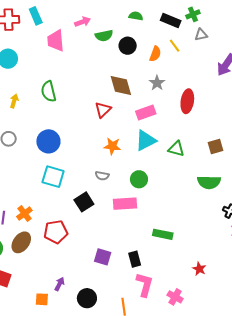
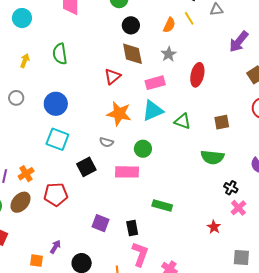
black circle: (128, 46) -> (131, 25), moved
orange star: (112, 146) -> (119, 114), size x1.4
red star: (199, 269) -> (214, 227), moved

